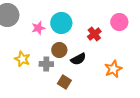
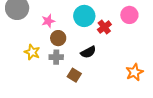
cyan circle: (61, 23) -> (84, 16), moved
brown circle: (59, 50) -> (58, 38), moved
orange star: (113, 69) -> (134, 72), moved

